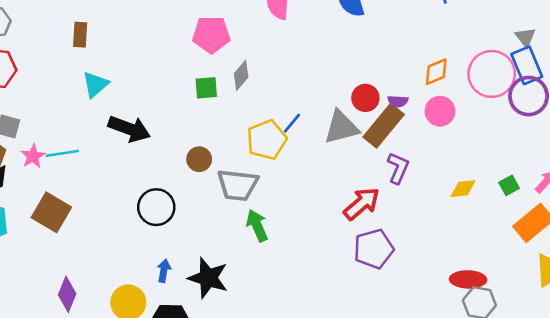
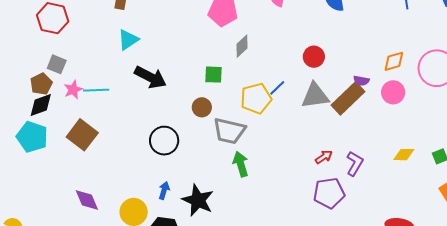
green square: (206, 88) -> (213, 75), moved
red circle: (365, 98) -> (314, 57), moved
purple L-shape: (398, 168) -> (355, 164), moved
red arrow: (362, 204) -> (324, 157), size x0.6
purple diamond: (67, 294) -> (87, 200), turned -52

